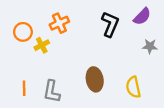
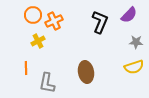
orange circle: (23, 32) -> (33, 15), moved
yellow semicircle: (133, 87) -> (134, 67), moved, turned -96
orange line: (24, 88) -> (26, 68), moved

